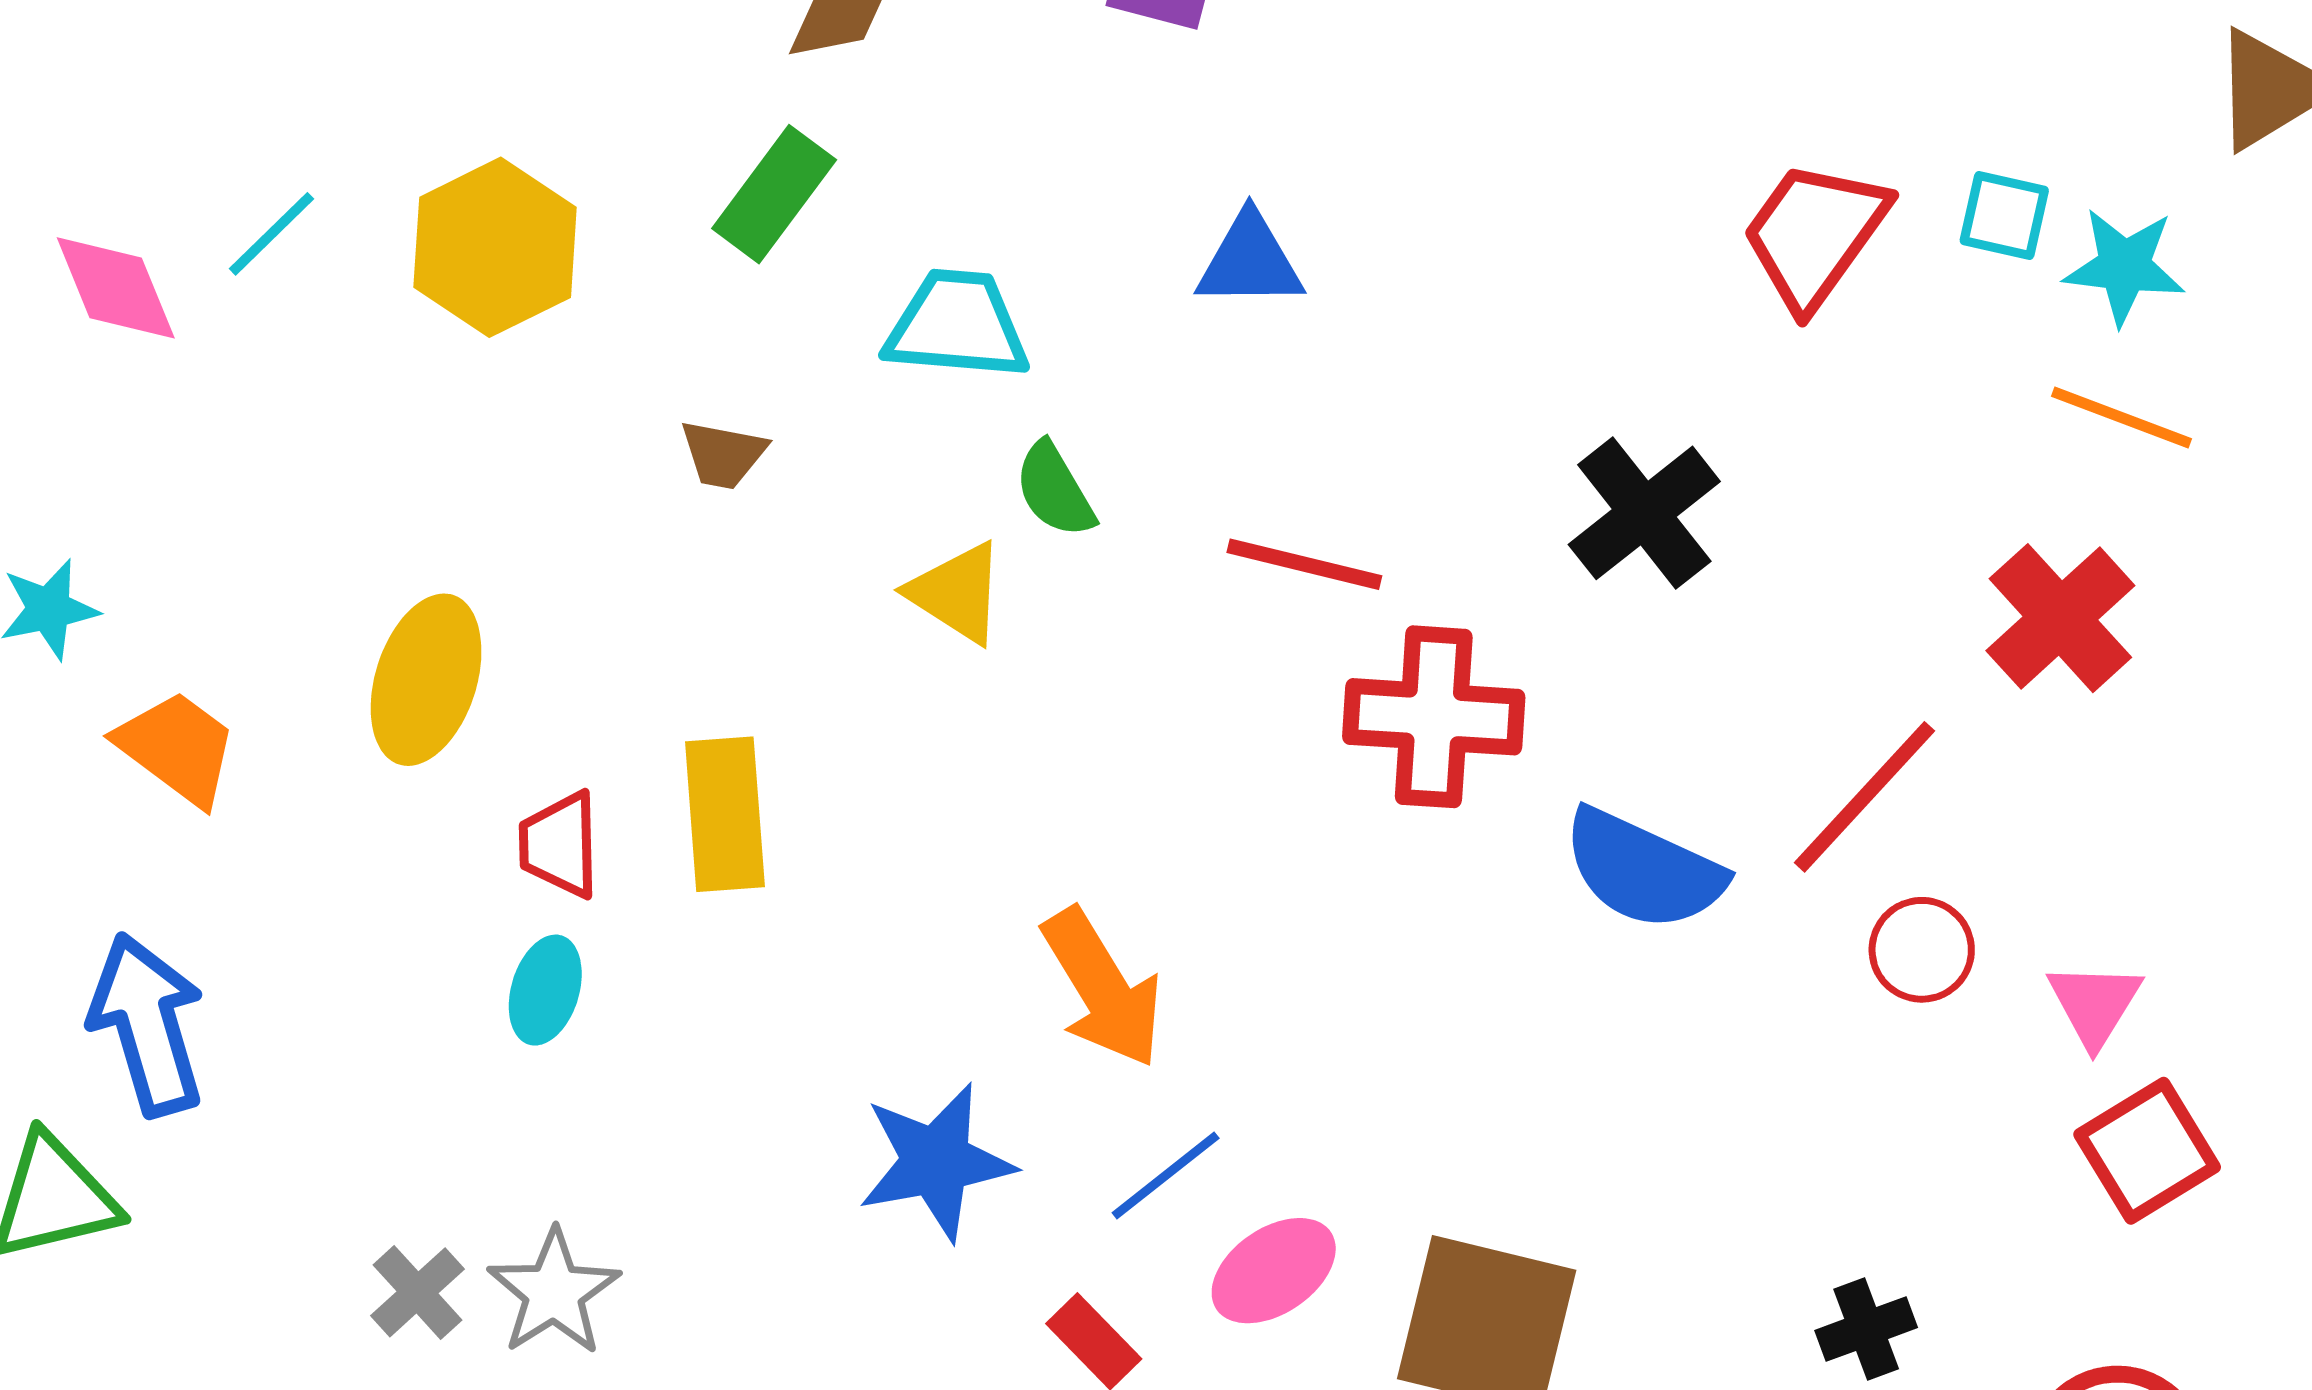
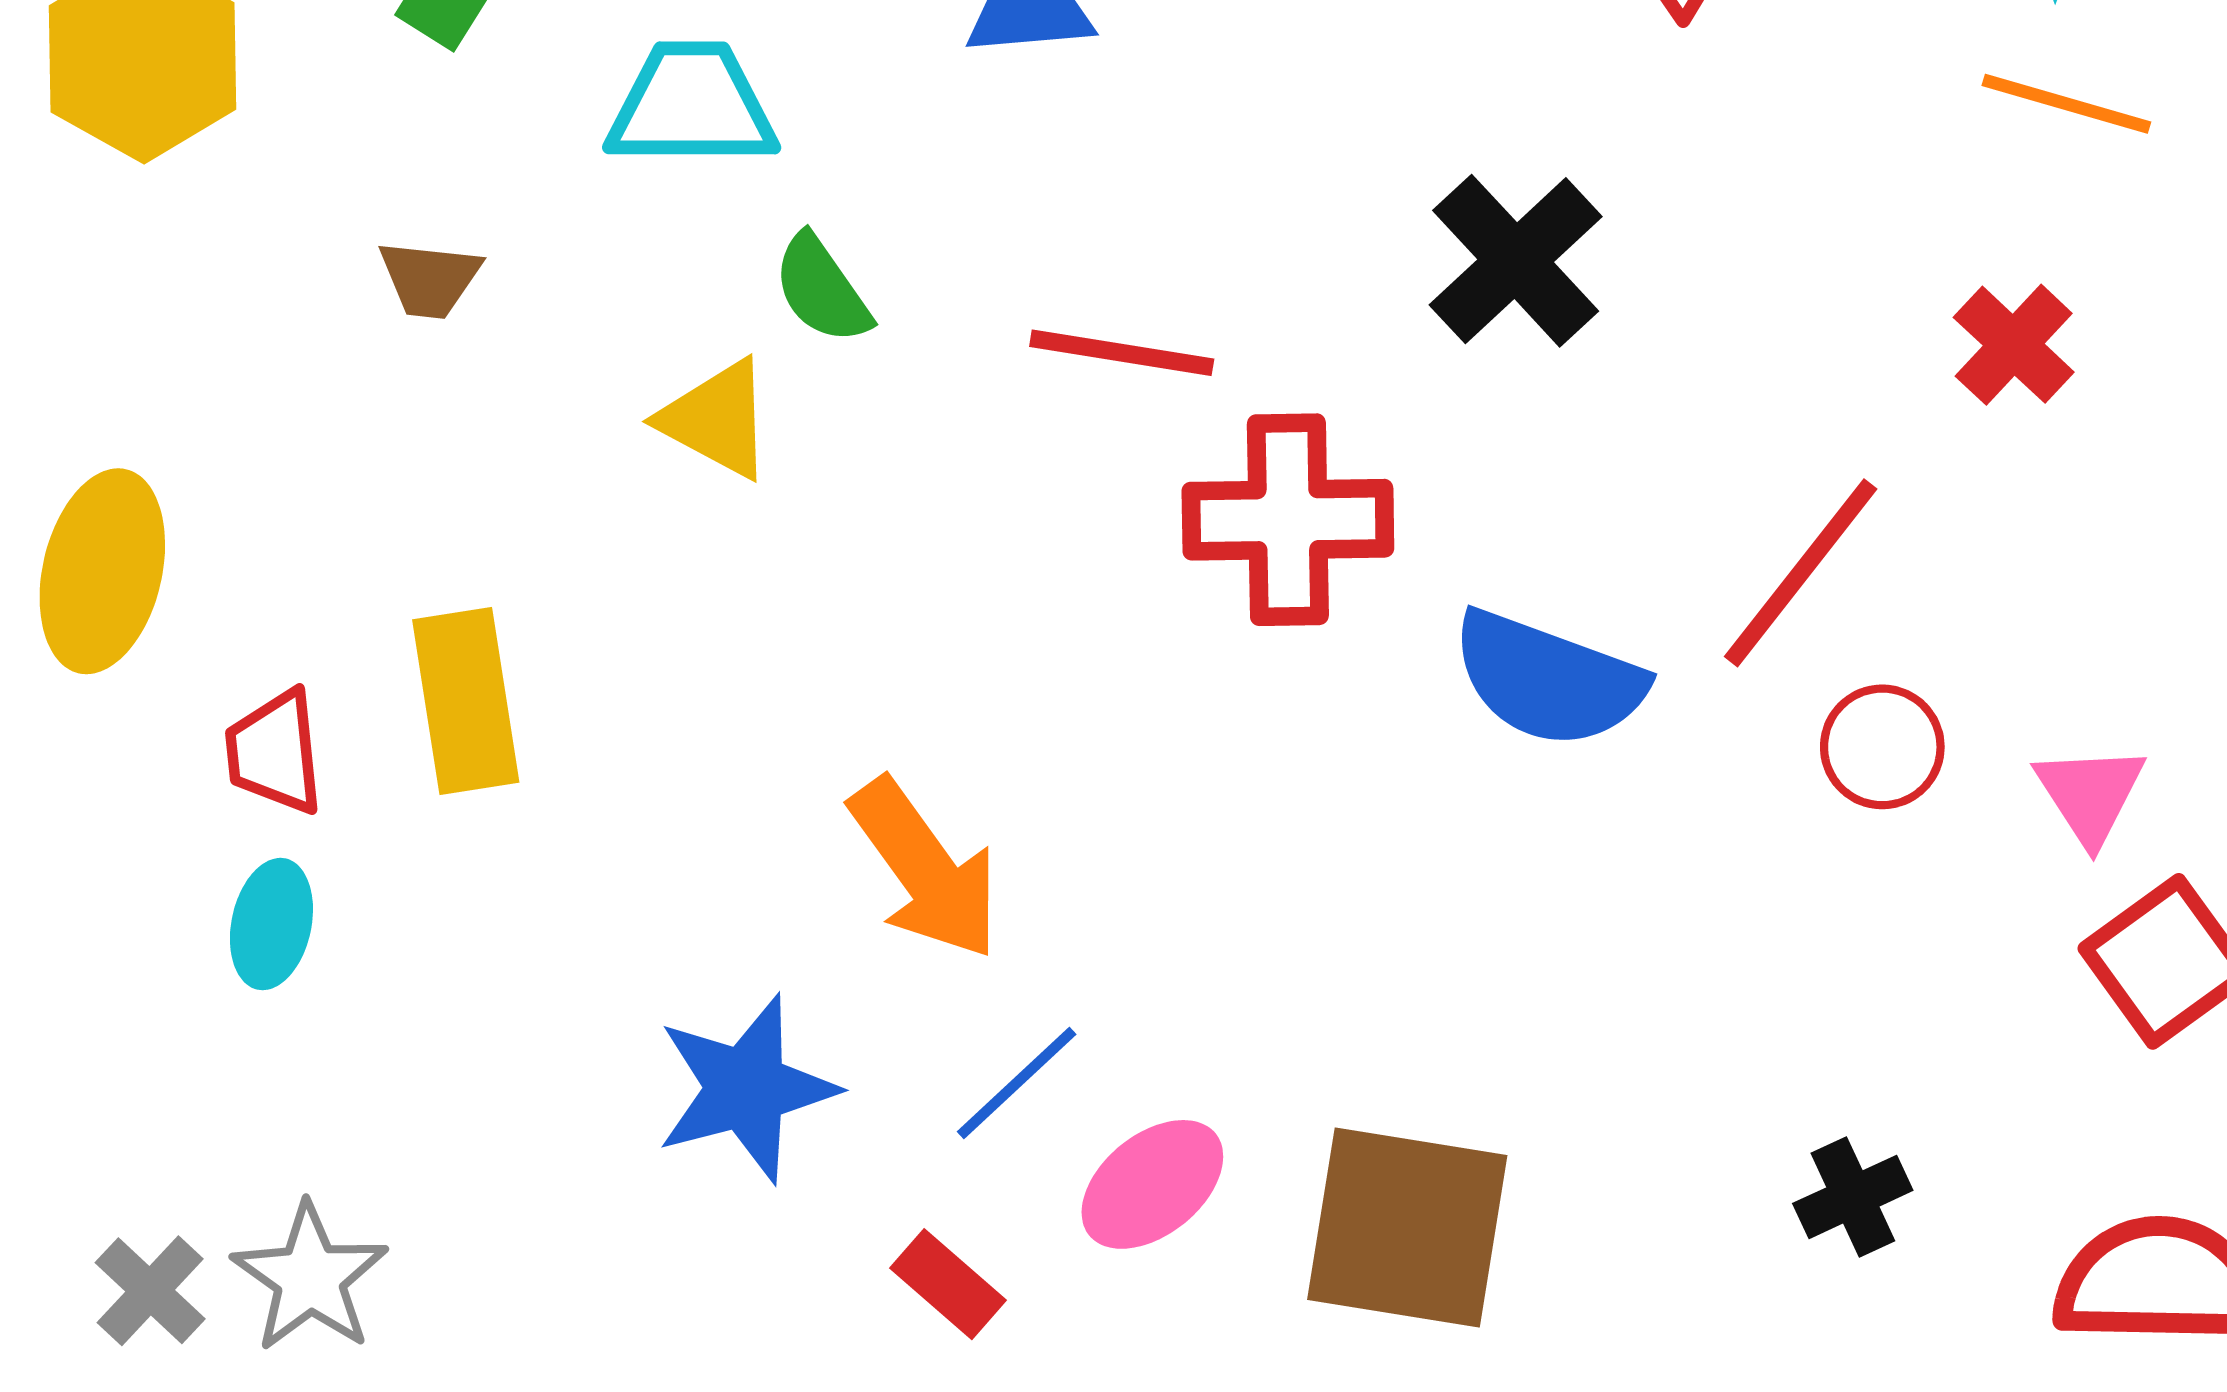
red cross: (2060, 618) -> (2014, 345), size x0.7

